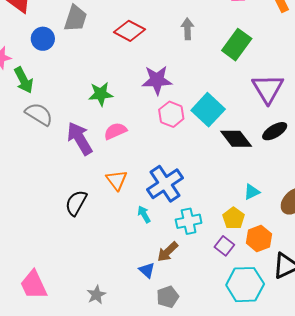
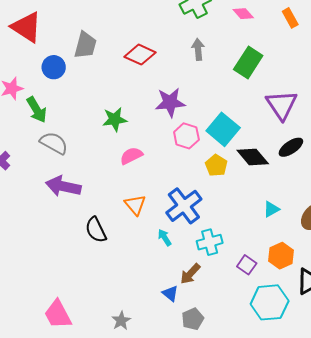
purple arrow: (80, 138) -> (63, 186), moved, turned -44
black semicircle: (76, 203) -> (96, 230), turned -52
yellow pentagon: (233, 218) -> (216, 165), moved

